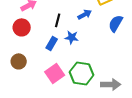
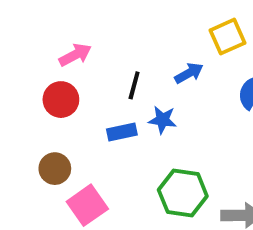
blue rectangle: (52, 43) -> (122, 132), turned 48
pink square: (55, 73) -> (87, 205), moved

